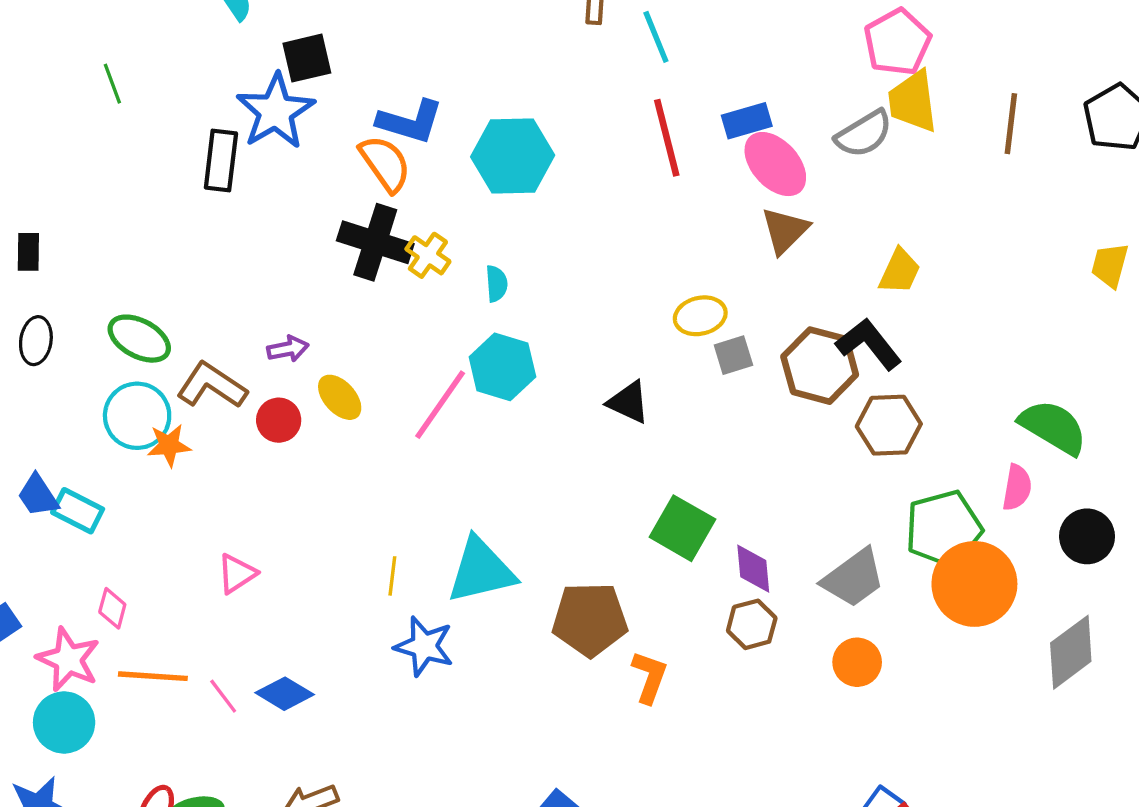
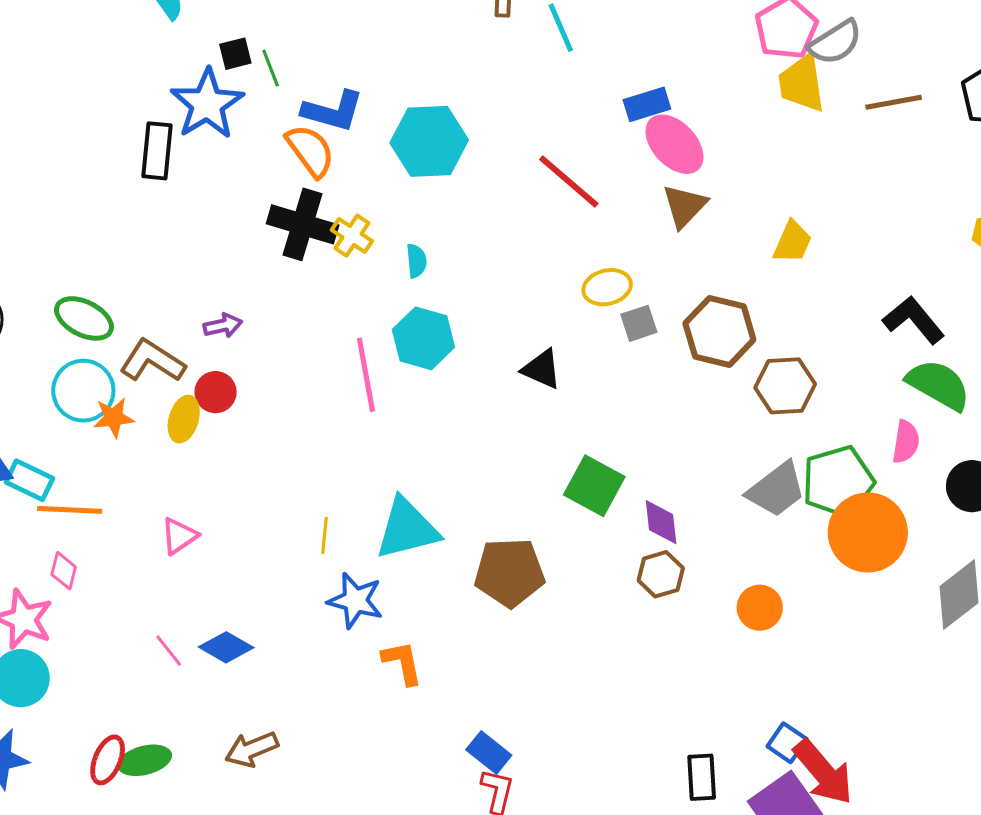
black square: (307, 58) -> (235, 54), size x0.7
green line: (112, 84) -> (271, 68), moved
brown line: (1011, 124) -> (894, 102), turned 74
gray semicircle: (864, 134) -> (835, 42), moved
red line: (667, 138) -> (569, 181), moved, turned -34
black L-shape: (869, 344) -> (914, 320), moved
yellow ellipse: (340, 397) -> (184, 419), moved, turned 60
pink line: (440, 405) -> (366, 375), turned -44
gray trapezoid: (853, 578) -> (776, 490), moved
orange line: (153, 676) -> (70, 510), moved
orange L-shape: (649, 677) -> (402, 663), moved, turned -30

